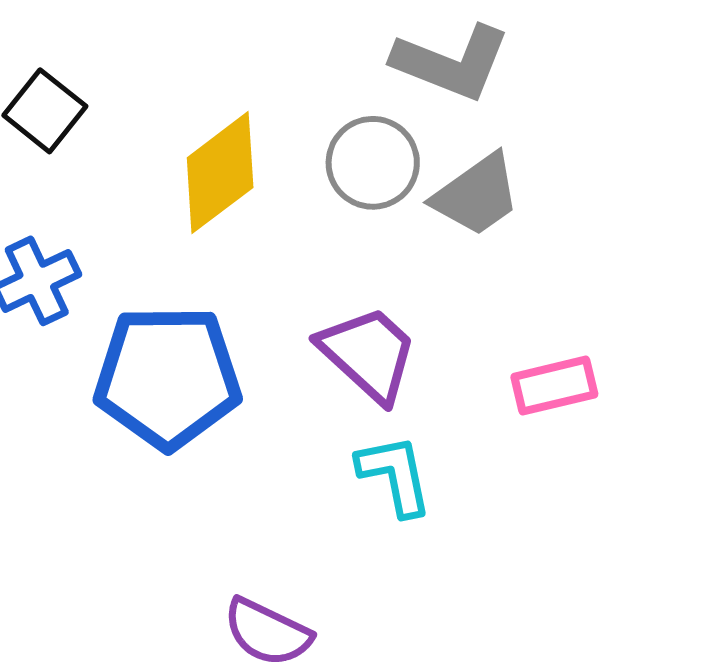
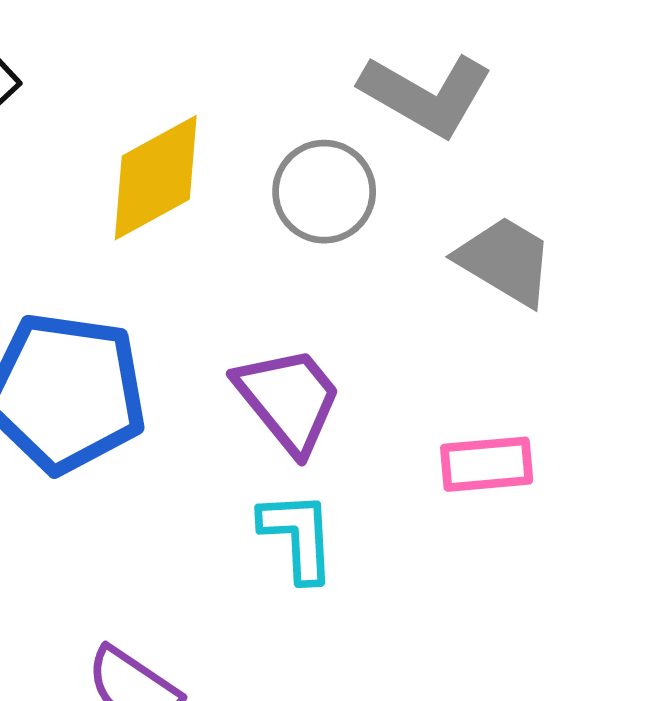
gray trapezoid: (476, 195) -> (505, 261), moved, turned -122

